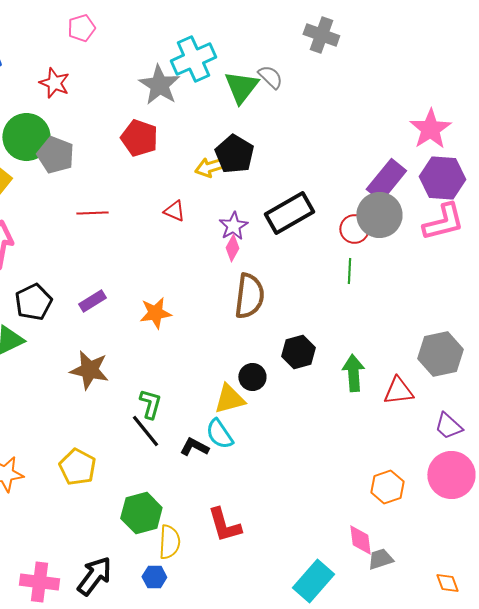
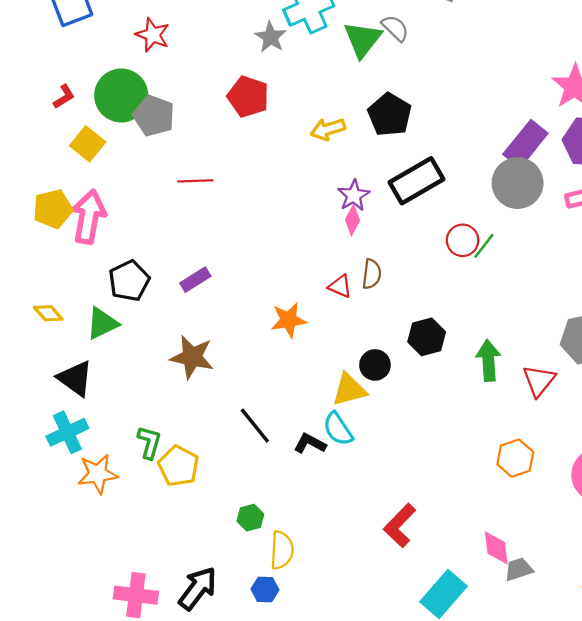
gray star: (159, 85) -> (271, 37), size x0.7
black pentagon: (234, 154) -> (390, 115), moved
red triangle: (174, 211) -> (340, 286), moved
red circle: (354, 229) -> (463, 240), moved
green line: (349, 271) -> (484, 246), turned 35
brown semicircle: (249, 296) -> (372, 274), size x0.6
orange star: (155, 313) -> (289, 320), moved
red triangle: (398, 391) -> (539, 381), turned -44
green L-shape: (150, 404) -> (149, 442), moved
orange hexagon: (387, 487) -> (515, 458), moved
green hexagon: (141, 513) -> (250, 518), size x0.6
red L-shape: (224, 525) -> (400, 525), moved, turned 60

